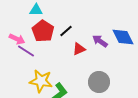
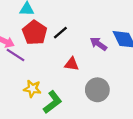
red triangle: (79, 49) -> (72, 64), moved, turned 32
yellow star: (41, 81) -> (32, 89), size x0.7

